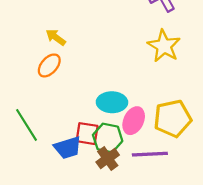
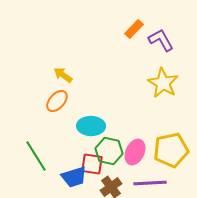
cyan ellipse: (112, 102) -> (91, 126), moved
green hexagon: (108, 138) -> (109, 151), moved

